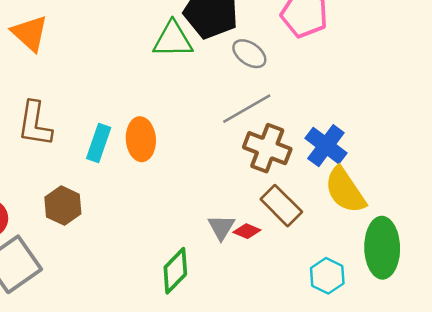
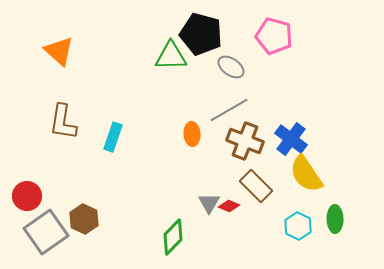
orange ellipse: (141, 139) -> (192, 134), moved, size x0.7
brown hexagon: (63, 206) -> (84, 219), moved
green ellipse: (382, 248) -> (335, 219), size x0.6
cyan hexagon: (327, 276) -> (298, 226), moved

